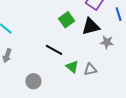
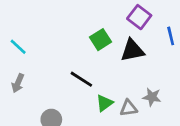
gray star: (107, 42) -> (152, 97), moved
green triangle: (72, 67) -> (105, 103), turned 40

